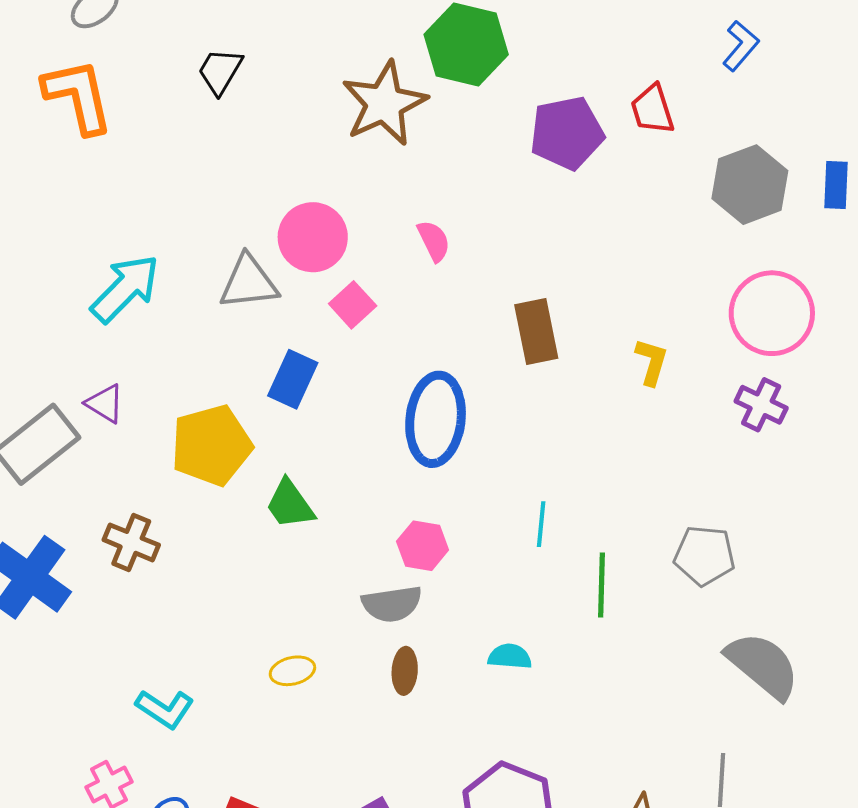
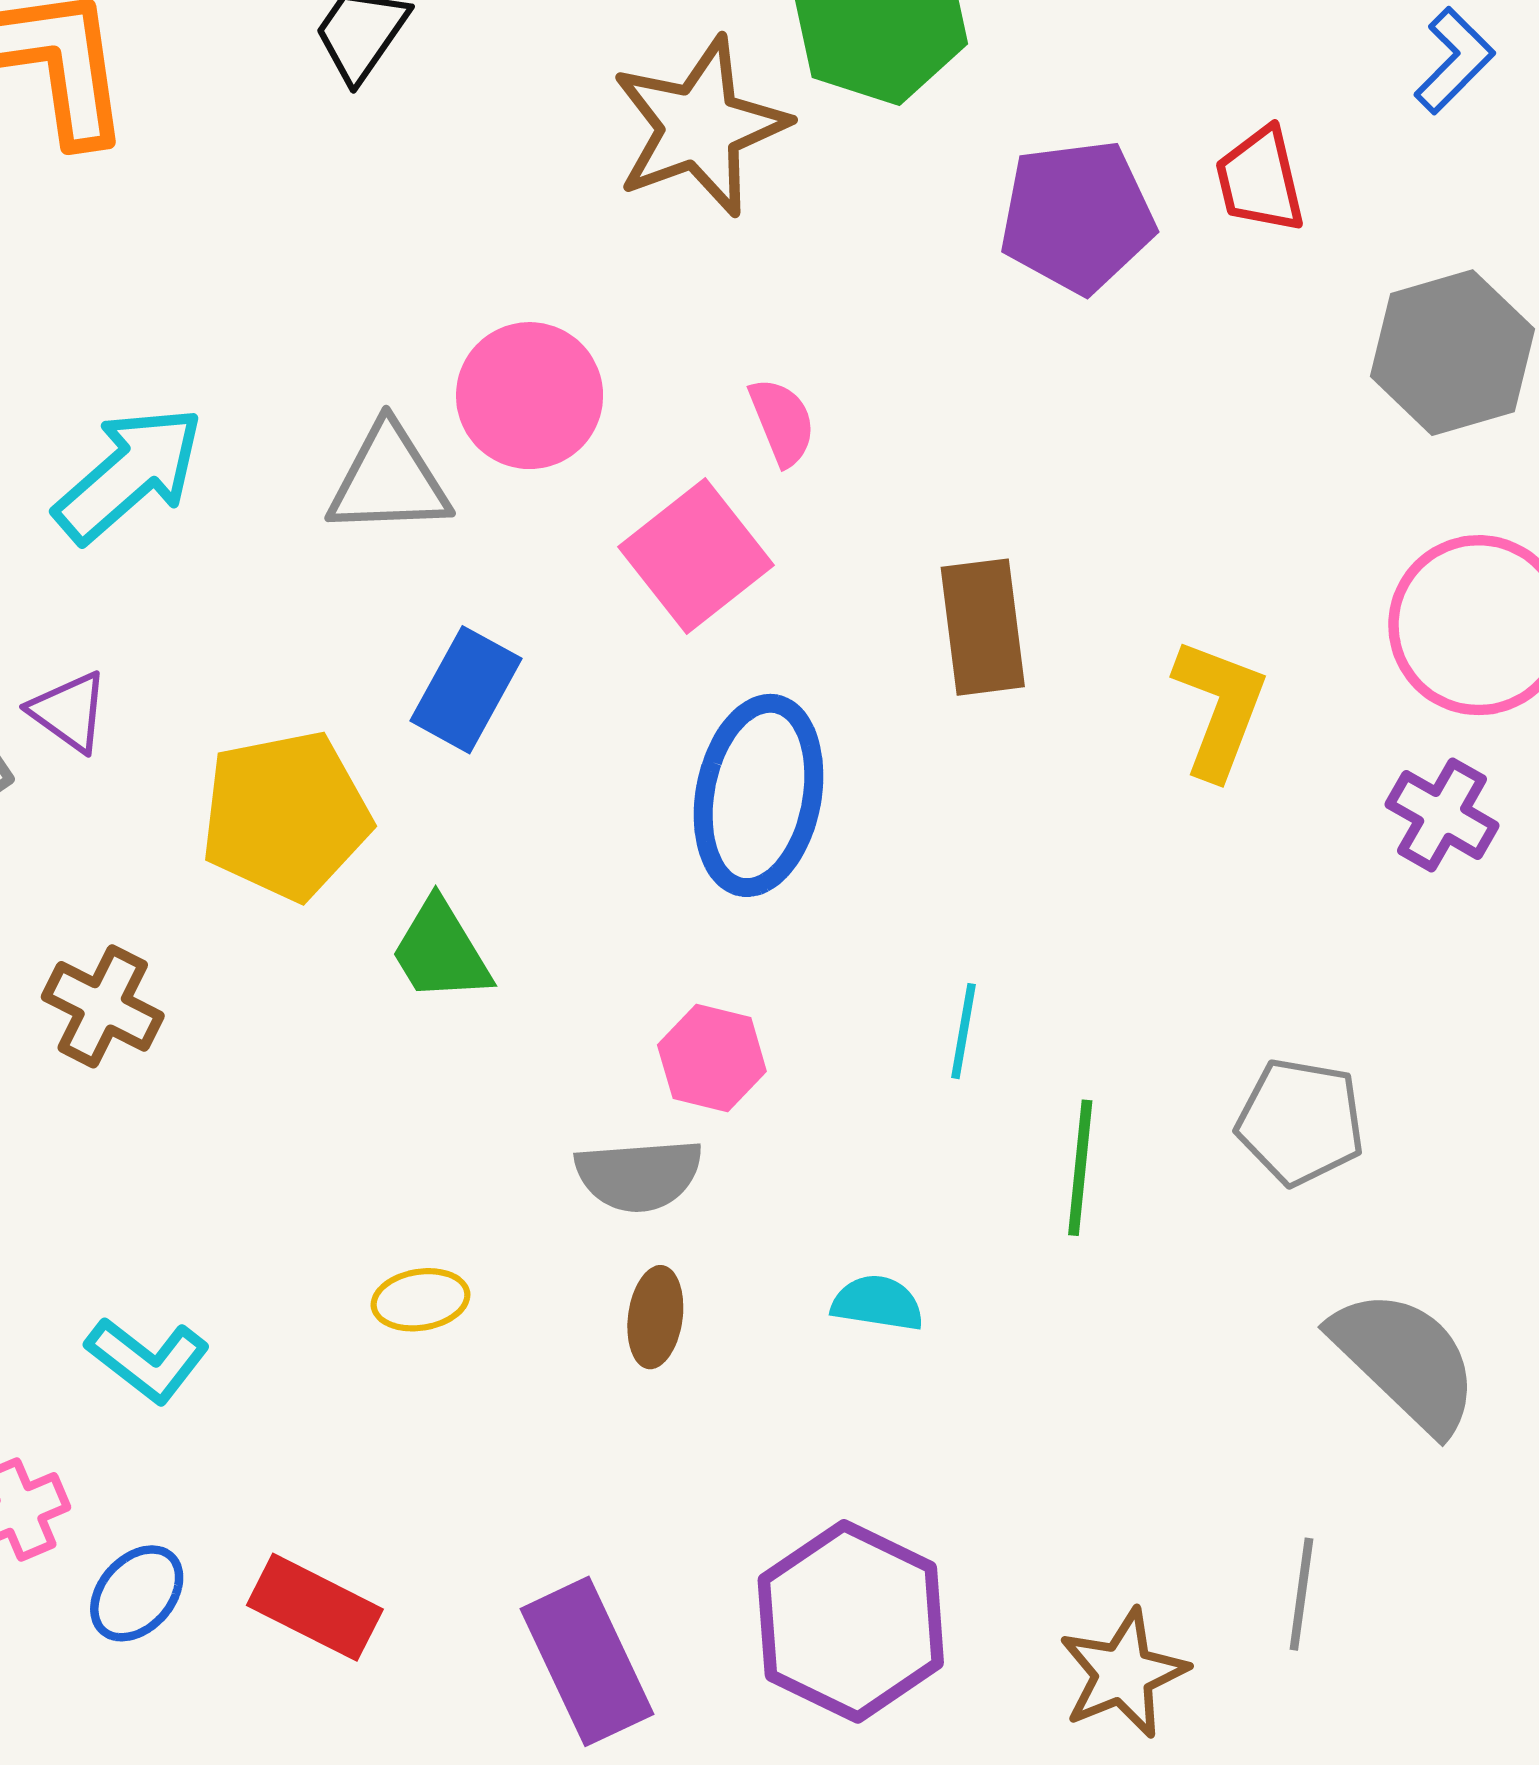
pink square: (353, 305) -> (696, 556), moved, size x1.5
yellow L-shape: (652, 362) -> (1219, 708), size x1.4

